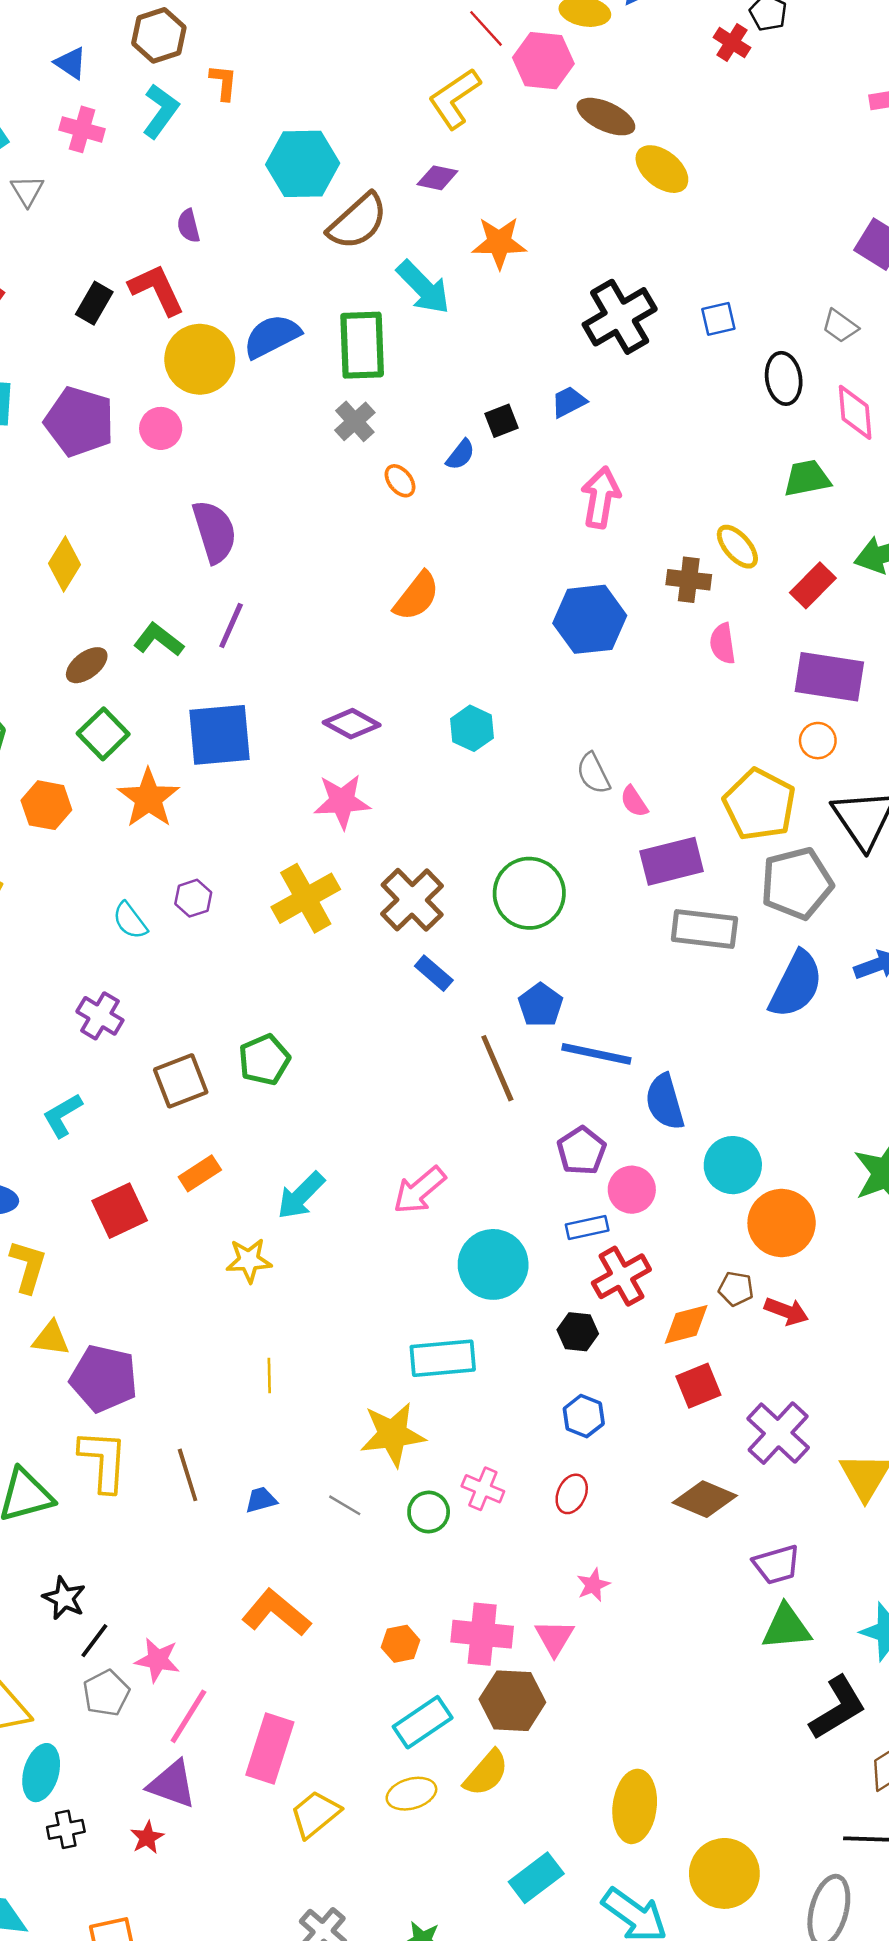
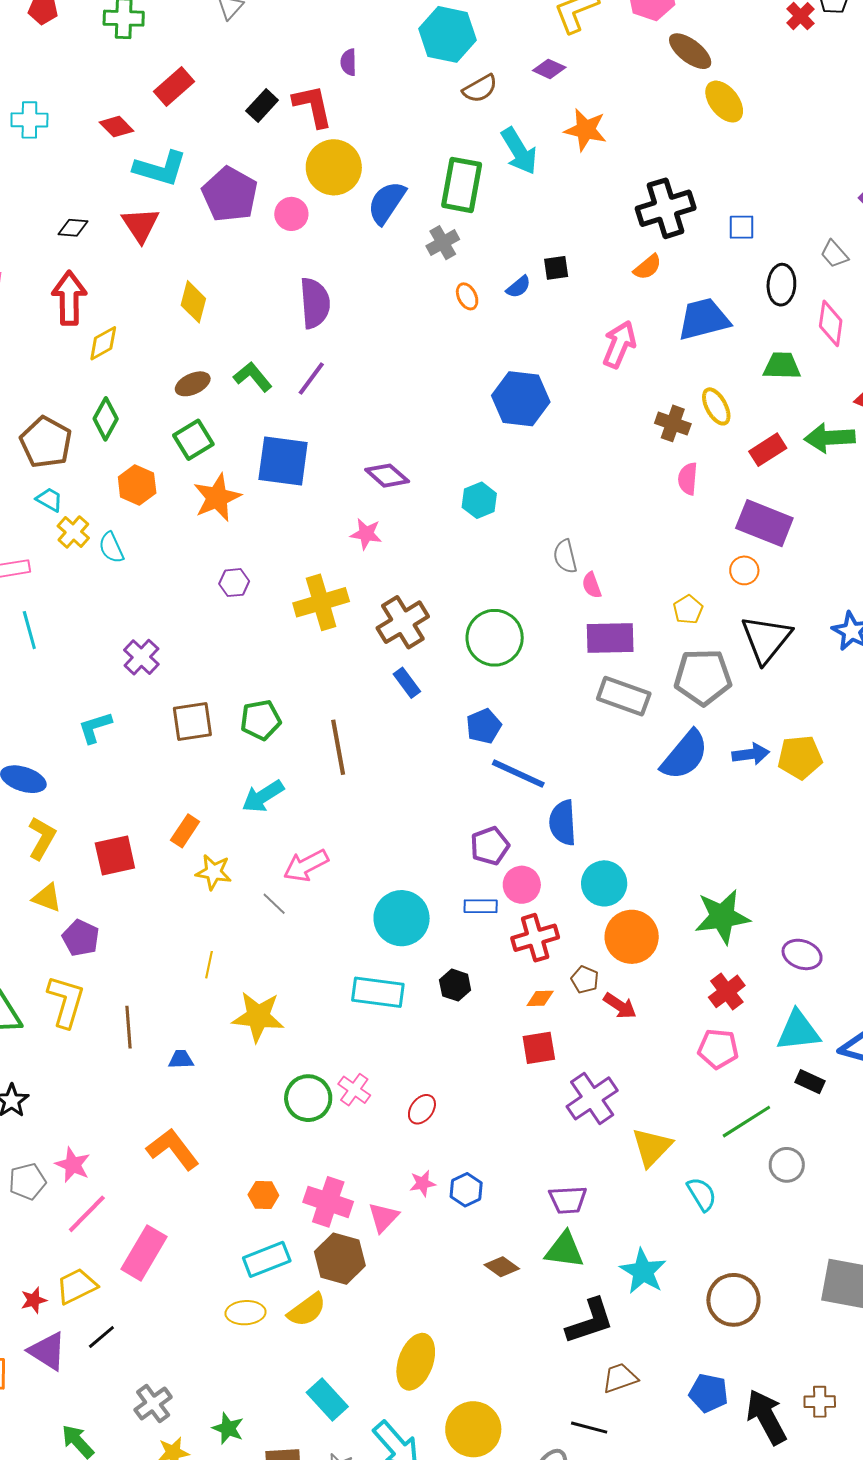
brown semicircle: (358, 221) -> (480, 89), size x0.7
blue semicircle: (272, 336) -> (387, 203), moved, turned -42
blue trapezoid: (569, 402) -> (704, 319), moved, size x1.8
yellow diamond: (65, 564) -> (193, 302), turned -30
orange semicircle: (417, 596) -> (648, 267), moved, size x0.7
blue hexagon: (590, 619) -> (521, 399), moved
pink star: (342, 801) -> (366, 534), size x0.7
yellow pentagon: (759, 805) -> (688, 610), size x0.5
cyan semicircle: (130, 921) -> (111, 548), moved
brown line: (497, 1068) -> (338, 747), moved
orange rectangle: (200, 1173) -> (185, 831), moved, turned -36
pink arrow: (419, 1190) -> (306, 865), moved
cyan arrow: (301, 1196) -> (263, 796), moved
red square: (120, 1211) -> (115, 855), moved
red cross: (621, 1276) -> (535, 938), moved
orange diamond: (686, 1324) -> (540, 998), size x0.7
cyan rectangle: (443, 1358) -> (378, 992), moved
purple pentagon: (104, 1378) -> (81, 938), size x0.7
blue hexagon: (584, 1416) -> (466, 1190), moved
yellow star: (393, 1434) -> (258, 1017), moved
brown diamond: (705, 1499) -> (502, 1267), moved, size x0.7
gray line: (345, 1505) -> (274, 904), moved
green circle: (429, 1512) -> (308, 1098), size x1.4
black line: (94, 1641) -> (101, 1337), moved
purple triangle: (172, 1784) -> (47, 1351), moved
yellow trapezoid: (315, 1814) -> (77, 1286), moved
cyan rectangle: (536, 1878) -> (327, 1399), turned 72

